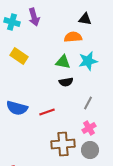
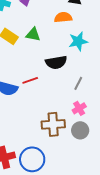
green triangle: (63, 62) -> (33, 34), moved
black semicircle: (66, 82) -> (56, 62), size x1.5
red line: (47, 112) -> (30, 80), moved

